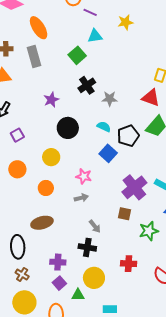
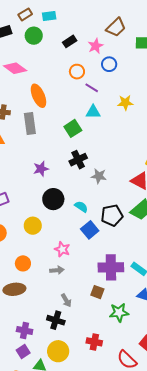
cyan semicircle: (104, 127) -> (81, 207), moved
purple cross: (134, 187) -> (111, 267), turned 30
orange circle: (46, 188) -> (23, 263), moved

